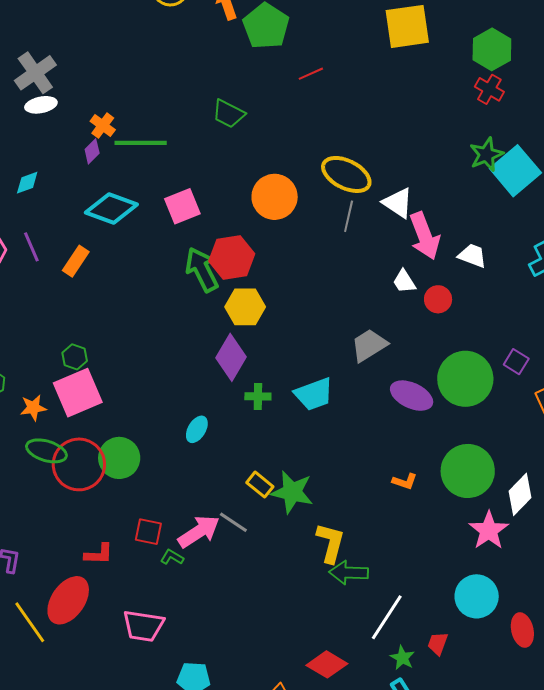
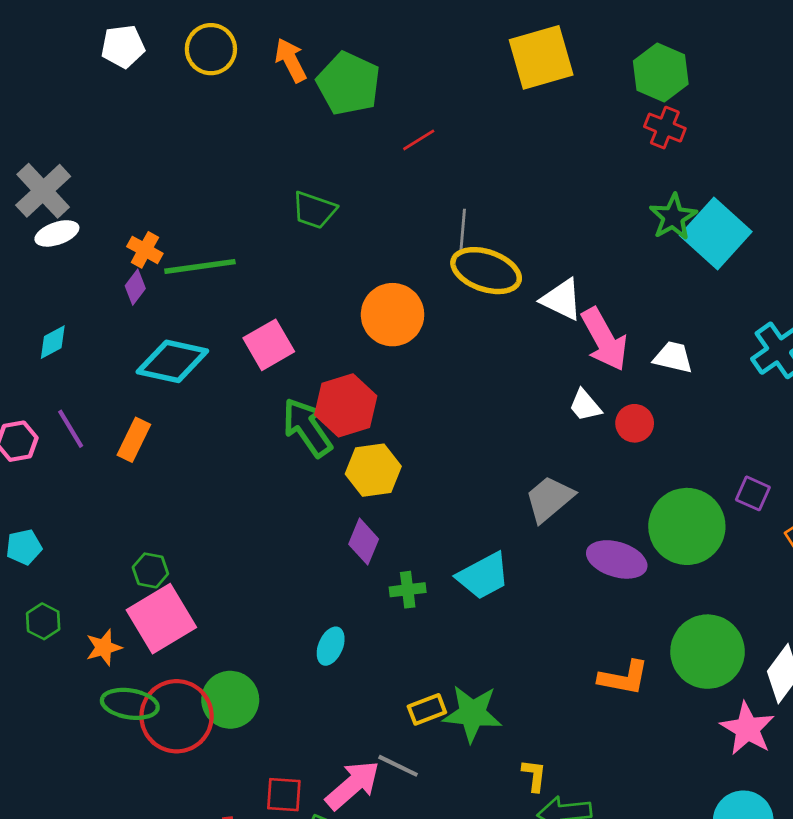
gray line: (349, 216) -> (463, 231), moved
purple diamond: (231, 357) -> (364, 542), size x0.7
orange L-shape: (405, 481) -> (624, 678), size x1.5
yellow rectangle: (260, 485) -> (427, 709), turned -52
yellow L-shape: (331, 543) -> (534, 775), size x0.6

